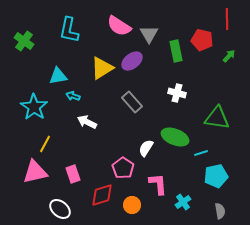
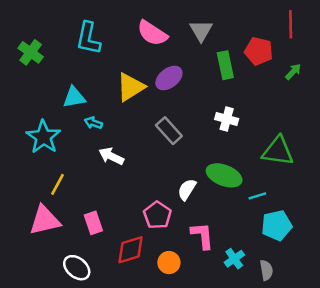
gray triangle: (149, 34) -> (201, 31), moved
gray semicircle: (220, 211) -> (266, 270), moved

